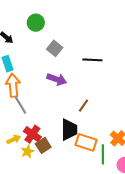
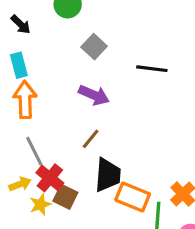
gray line: (20, 105) -> (34, 151), moved
brown line: (84, 106) -> (91, 139), moved
brown square: (43, 145) -> (65, 197), turned -35

